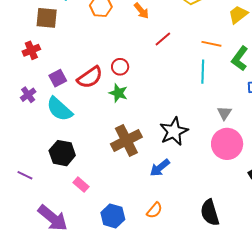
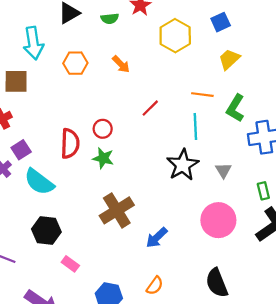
red line: (163, 39) -> (150, 108), moved
red semicircle: (90, 77) -> (70, 144), turned -48
purple square: (58, 78) -> (21, 150), moved
black star: (174, 131) -> (183, 165), moved
pink circle: (227, 144) -> (218, 220), moved

